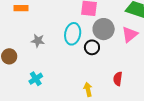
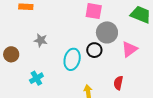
cyan ellipse: (73, 34) -> (72, 59), moved
pink triangle: (130, 34) -> (129, 49), moved

